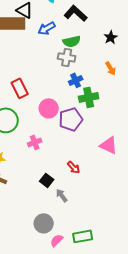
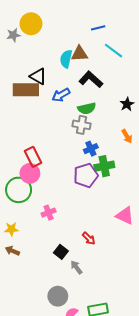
pink circle: (49, 108) -> (30, 173), moved
purple pentagon: (71, 119) -> (86, 175), moved

